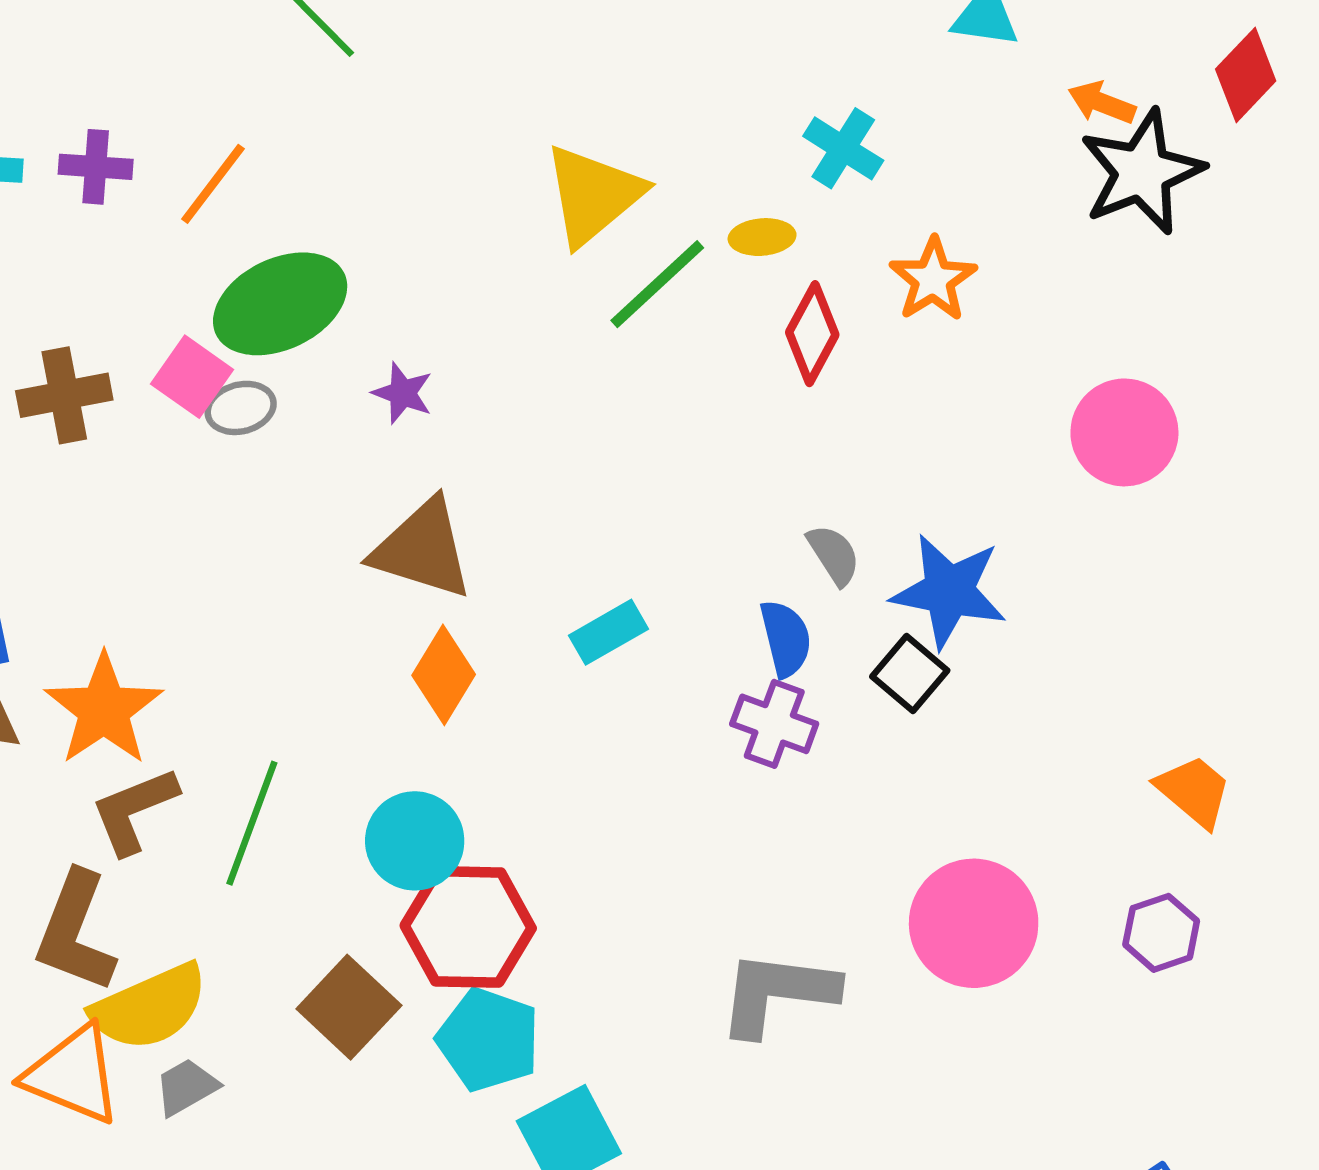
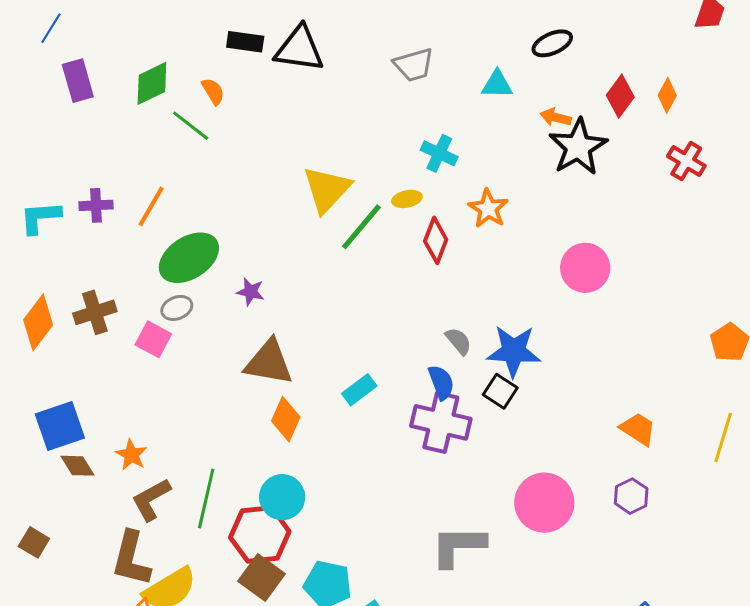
pink square: (192, 377) -> (153, 339), moved
orange star: (104, 710) -> (131, 455), size x0.6
purple cross: (774, 724) -> (441, 422), size x1.5
red hexagon: (468, 927) -> (260, 535), moved

